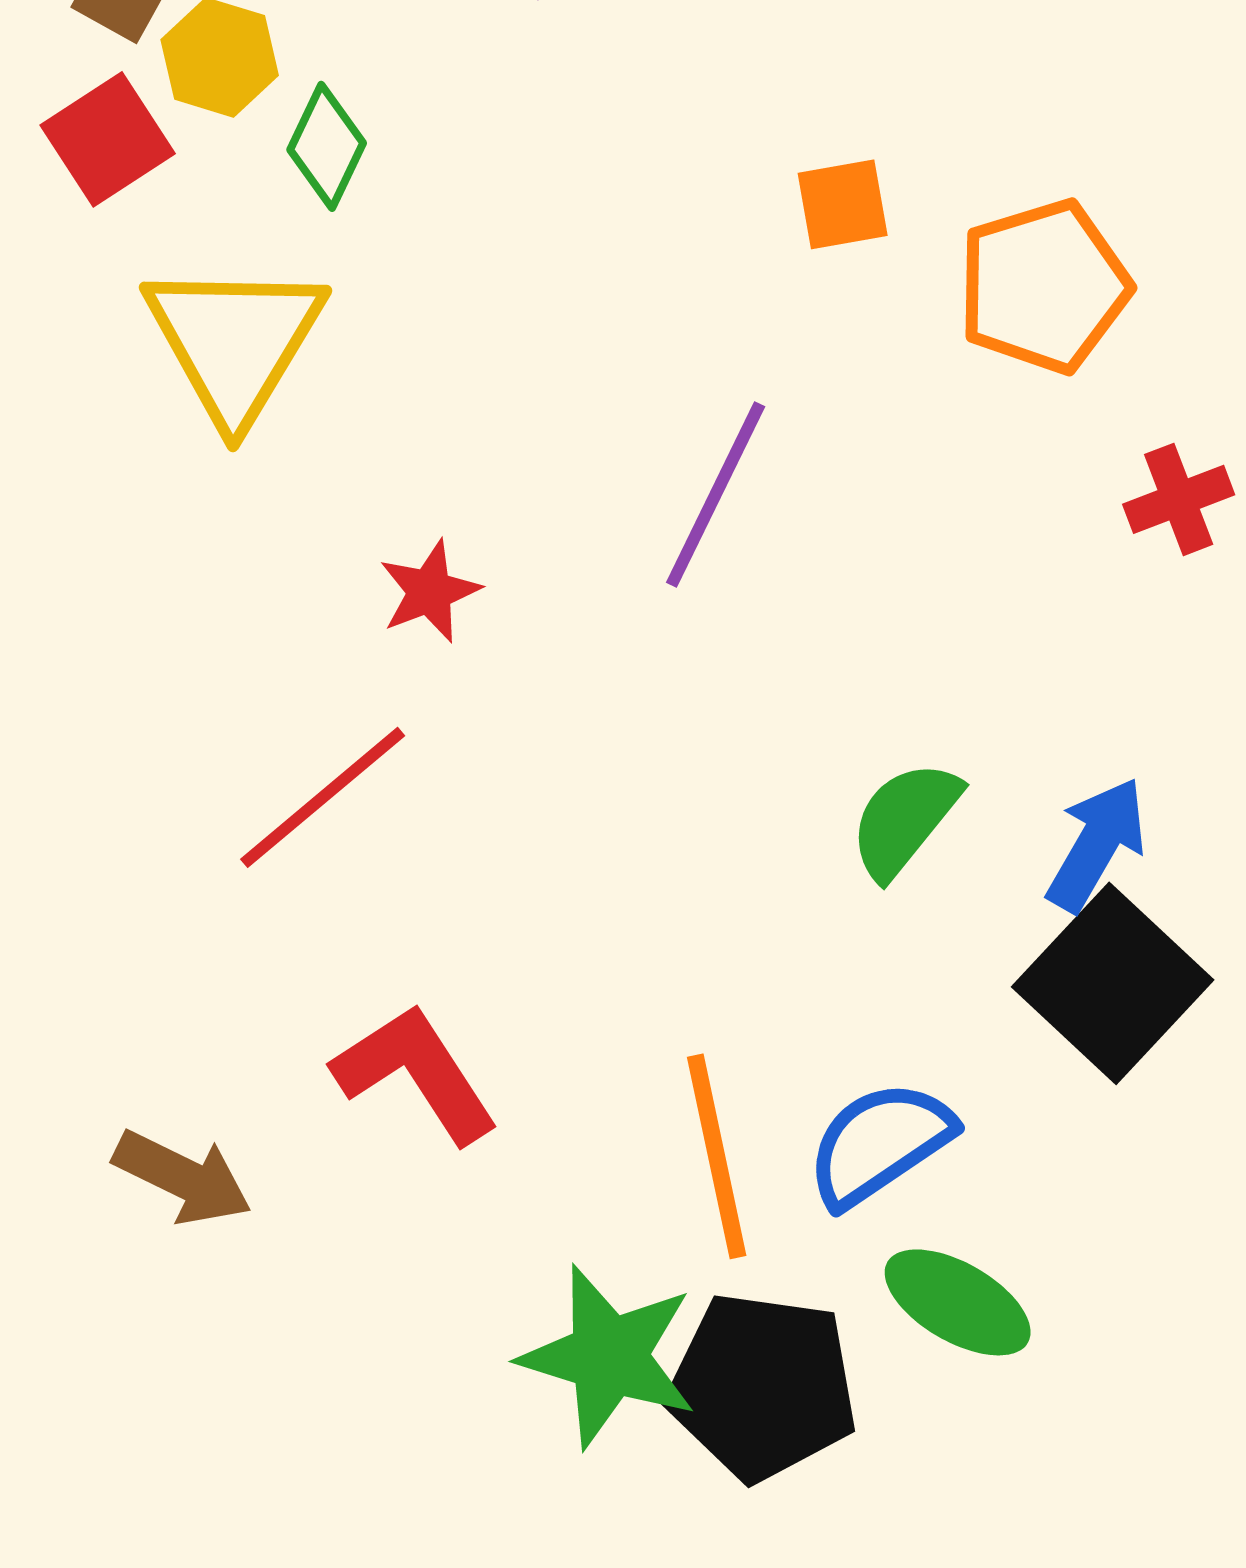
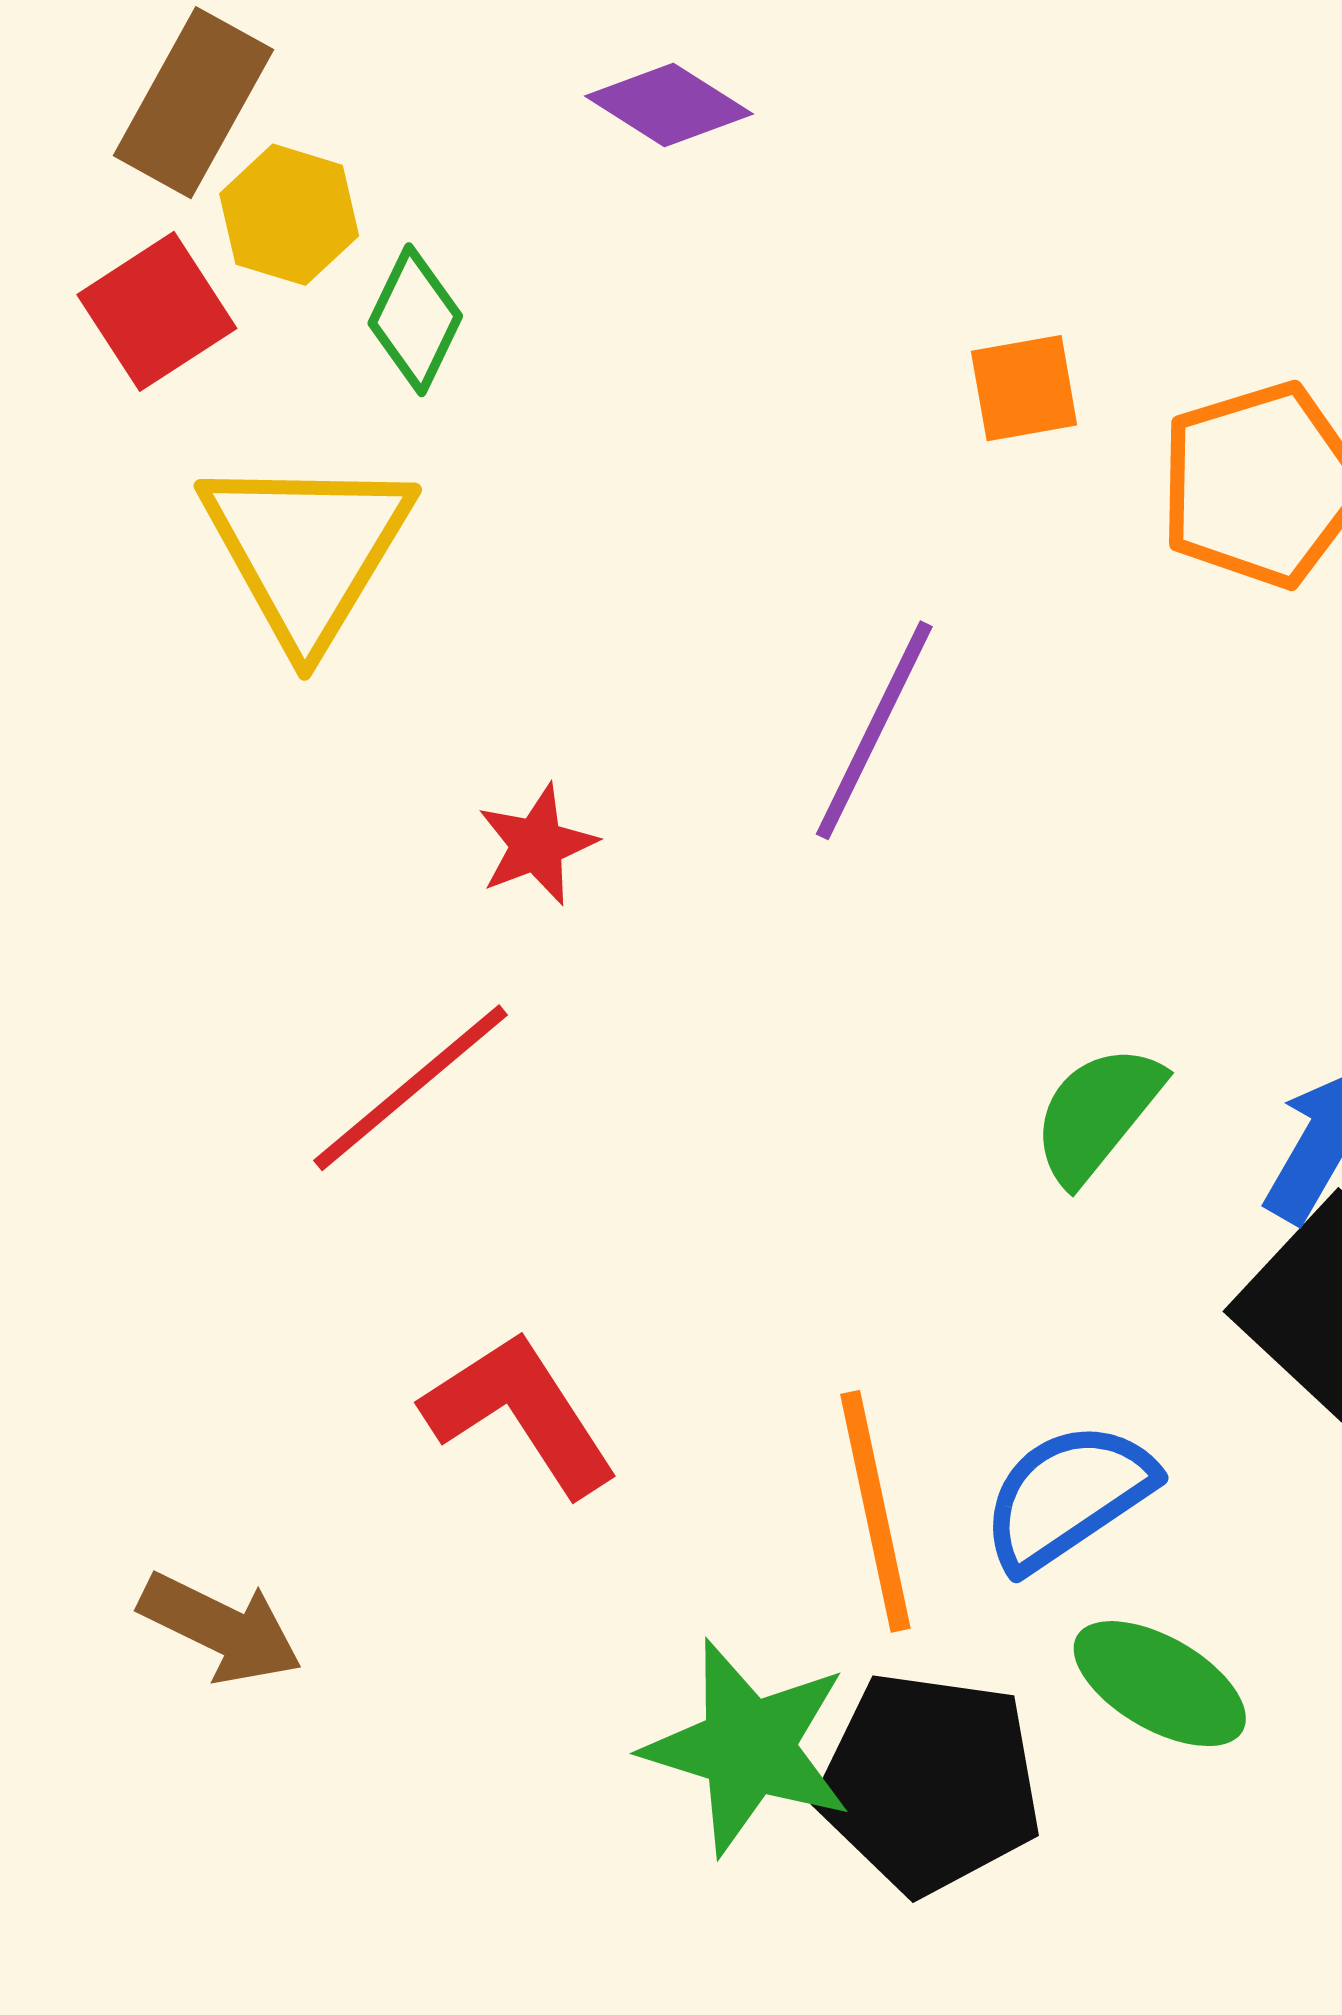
brown arrow: (183, 1177) -> (221, 1628), moved

